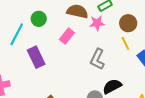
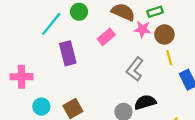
brown circle: (128, 23) -> (164, 34), moved

